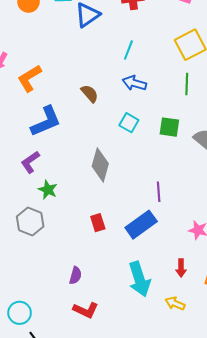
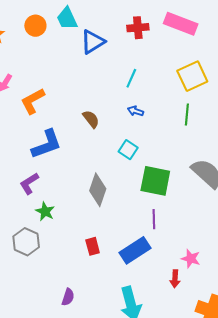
blue arrow: (134, 83) -> (136, 111), size x0.7
green square: (169, 127) -> (155, 181), moved, size x1.5
red arrow: (181, 268) -> (175, 279), moved

